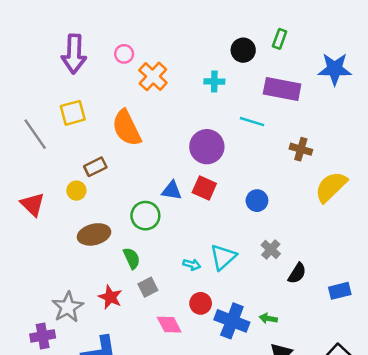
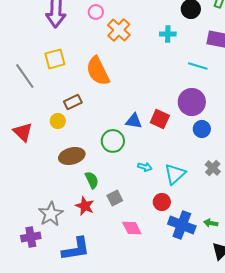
purple circle: (207, 147) -> (192, 102), moved
green semicircle: (132, 258) -> (92, 180), moved
cyan arrow: (192, 265) -> (145, 167), moved
red circle: (201, 303) -> (162, 202), moved

